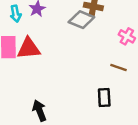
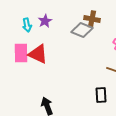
red triangle: (29, 48) -> (38, 54), turned 30

